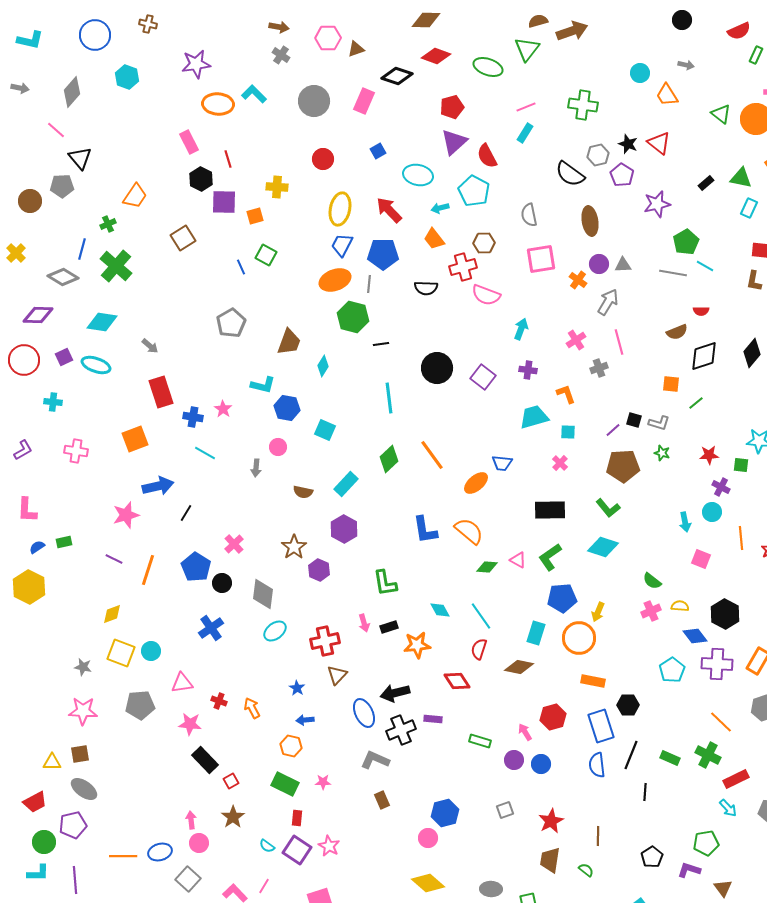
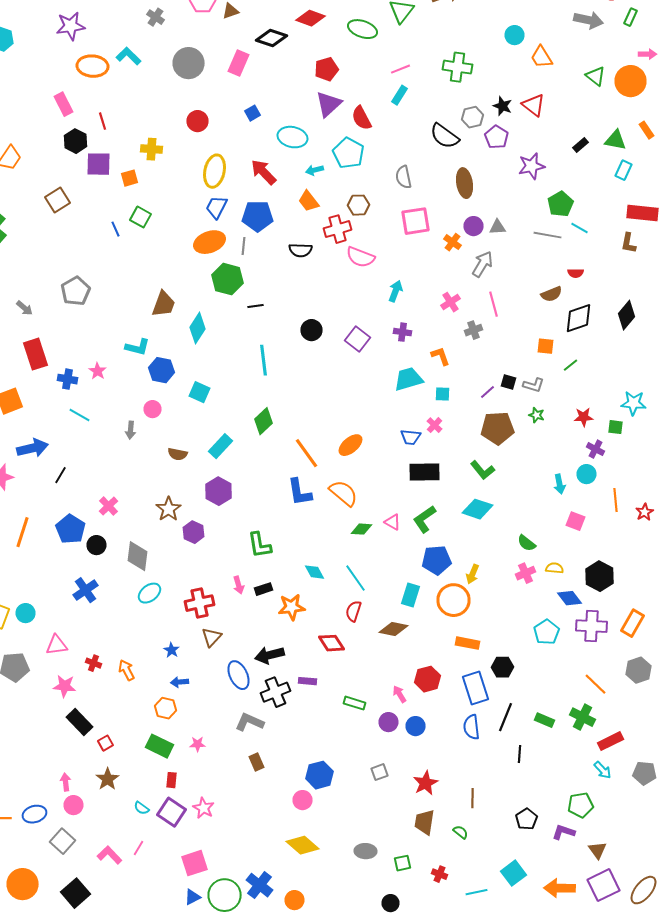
gray arrow: (686, 65) -> (588, 20), moved, size x1.8
gray pentagon: (231, 323) -> (76, 291), moved
cyan diamond: (323, 366) -> (198, 328), size x1.4
black circle: (437, 368) -> (312, 330), size x0.7
orange line: (432, 455) -> (306, 453), moved
blue trapezoid: (502, 463) -> (410, 437), moved

